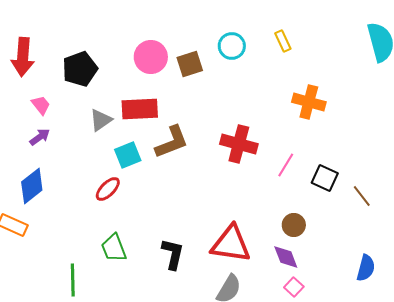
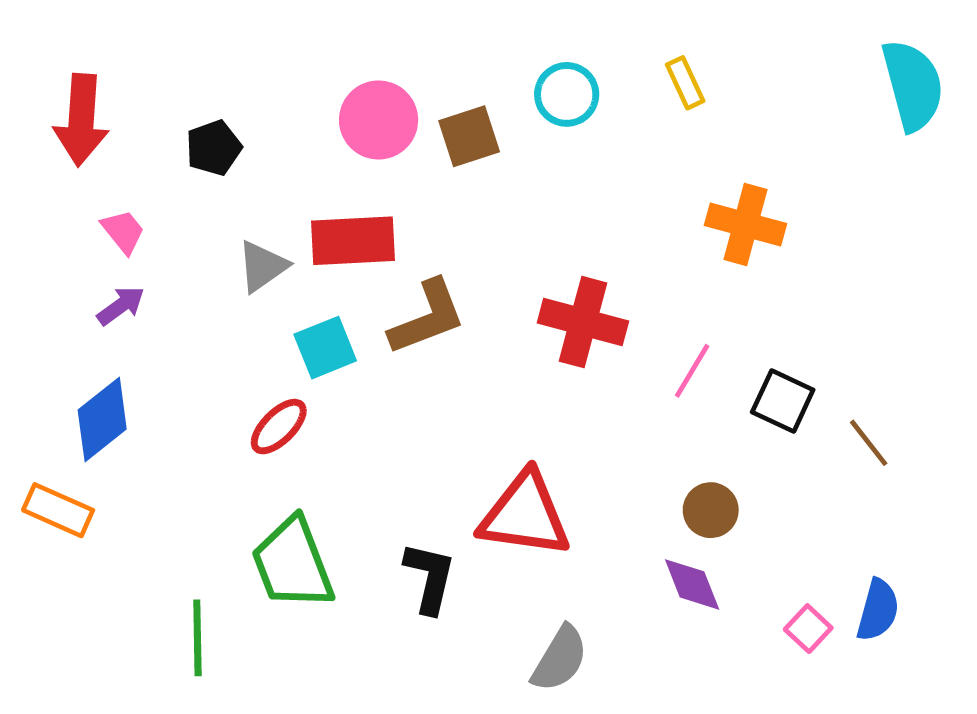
black pentagon: (80, 69) -> (214, 148), size x0.7
red triangle: (231, 244) -> (525, 515), moved
green trapezoid: (114, 248) -> (293, 564), size x1.4
pink square: (294, 287) -> (808, 629), moved

